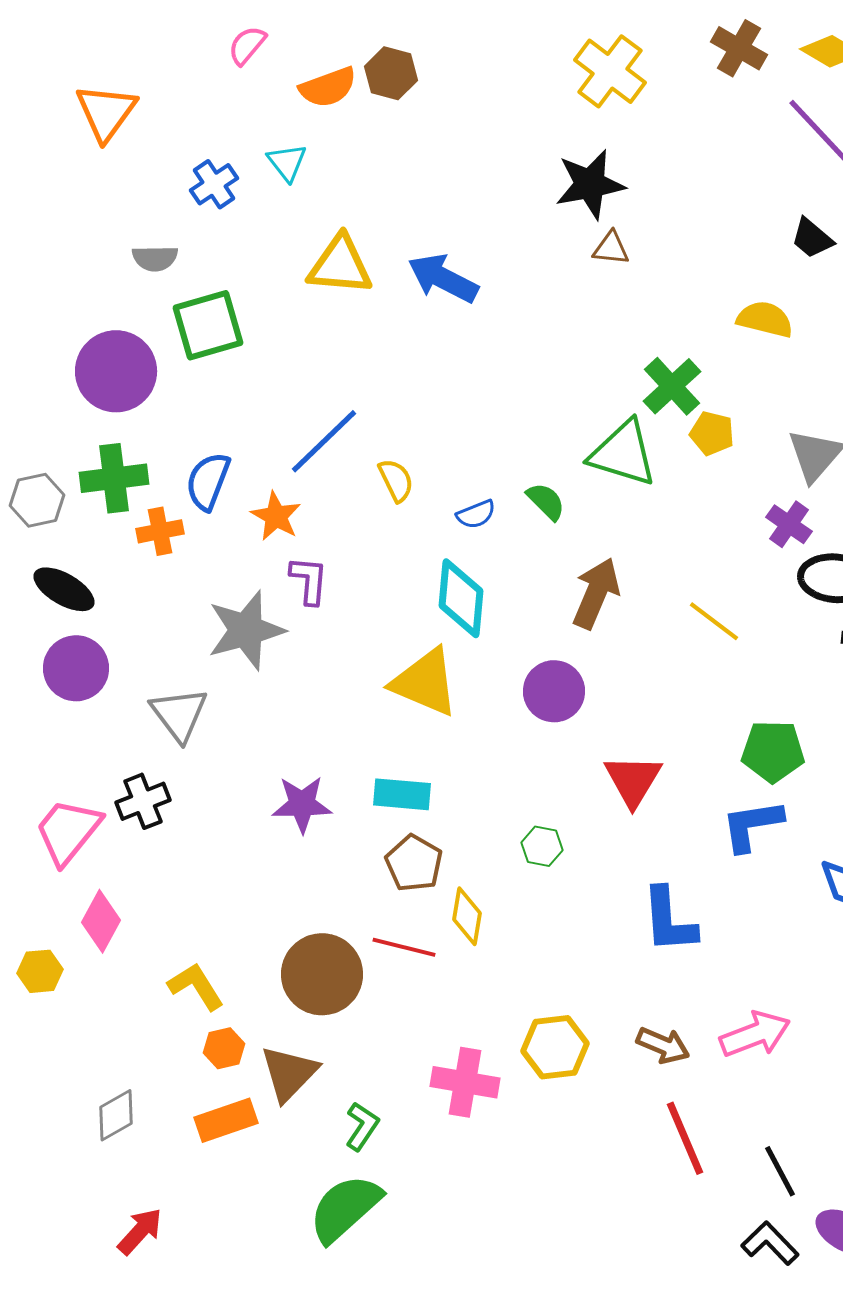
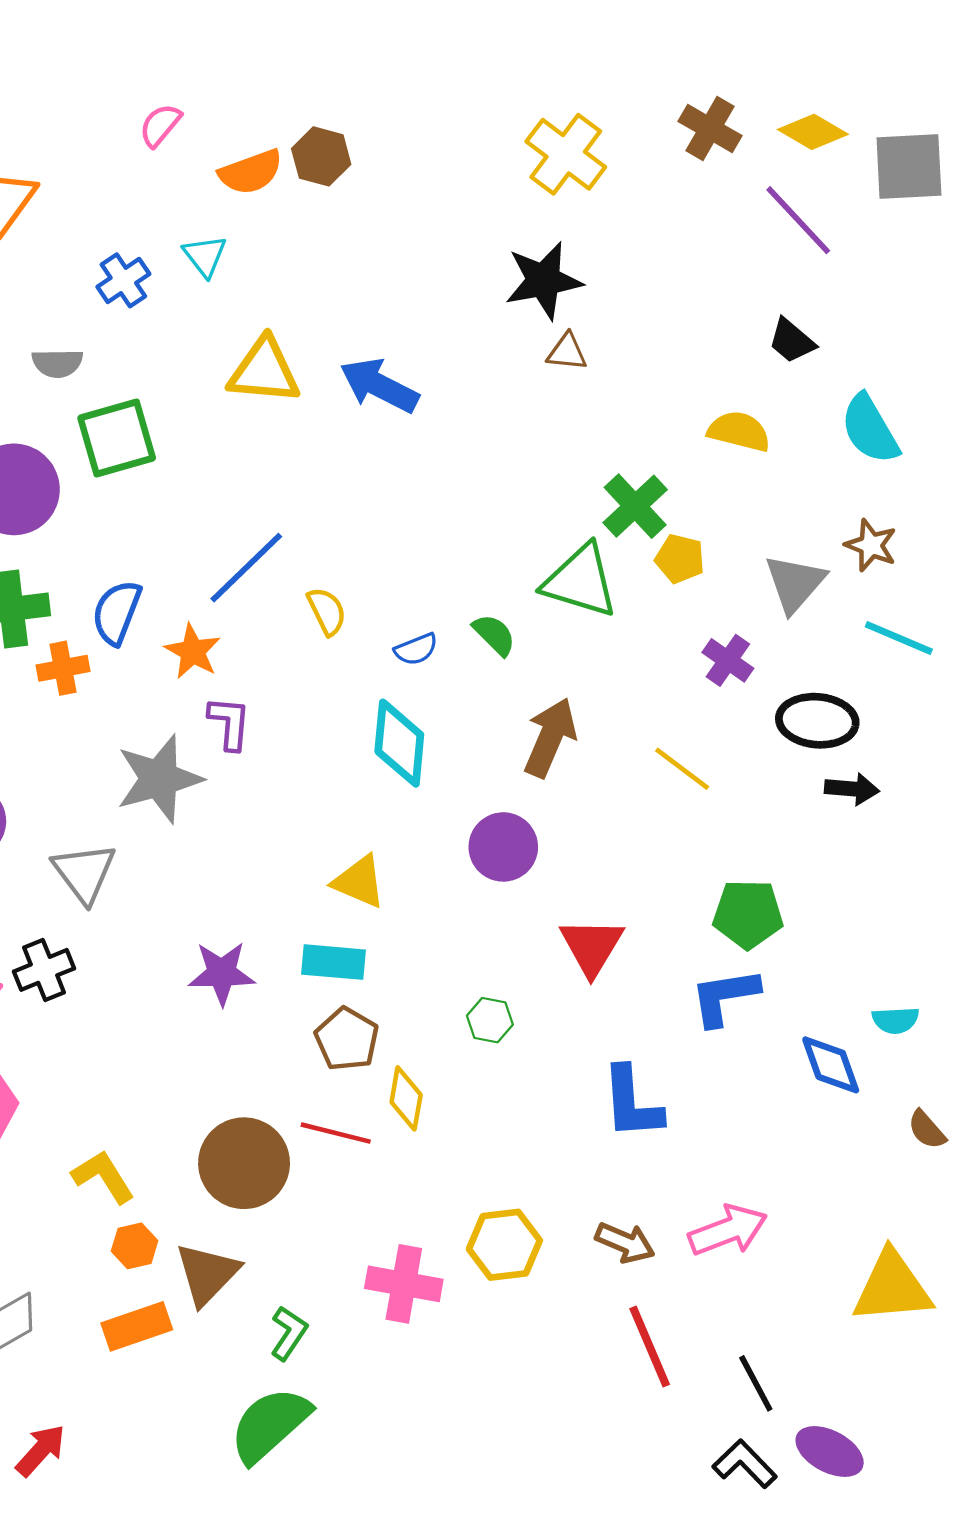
purple cross: (789, 524) -> (728, 660), moved
yellow triangle: (425, 682) -> (359, 882), moved, size x0.7

